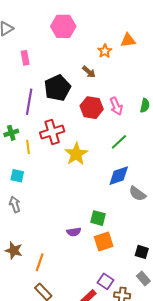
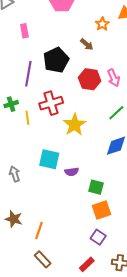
cyan square: (17, 176) -> (49, 159), moved, size x1.5
purple semicircle: (74, 232) -> (72, 172), moved
purple square: (105, 281) -> (98, 237), moved

